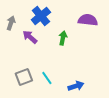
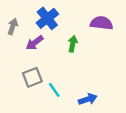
purple arrow: (30, 37) -> (35, 43), turned -77
gray square: (24, 77) -> (32, 77), moved

